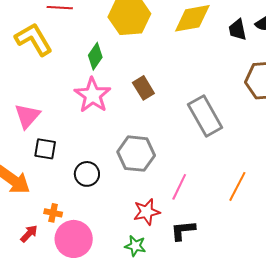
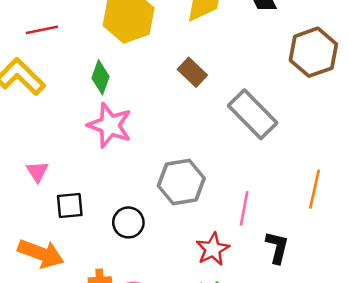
brown rectangle: (143, 88) -> (192, 72), moved
pink triangle: (27, 116) -> (37, 172), size x0.7
black L-shape: (183, 230) -> (277, 247), moved, turned 124

